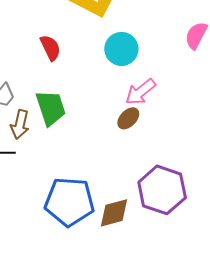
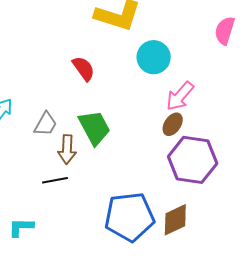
purple hexagon: (162, 190) -> (193, 160), moved

